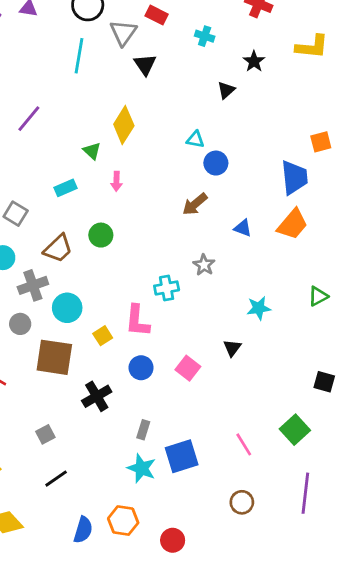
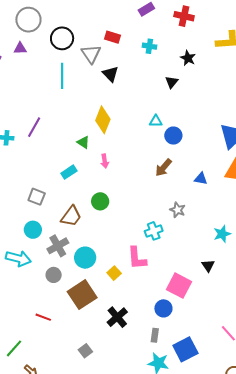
brown square: (54, 357) -> (82, 295), turned -32
blue circle: (141, 368) -> (163, 308), moved
pink square: (188, 368) -> (179, 286), size x1.4

